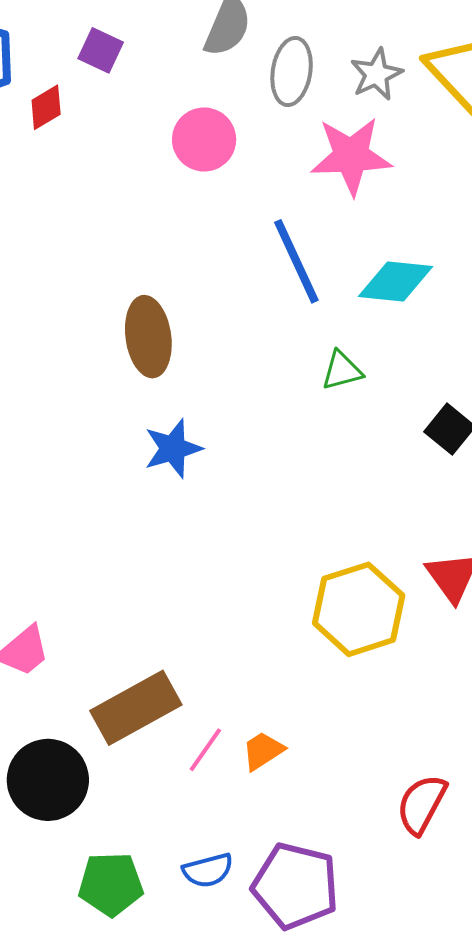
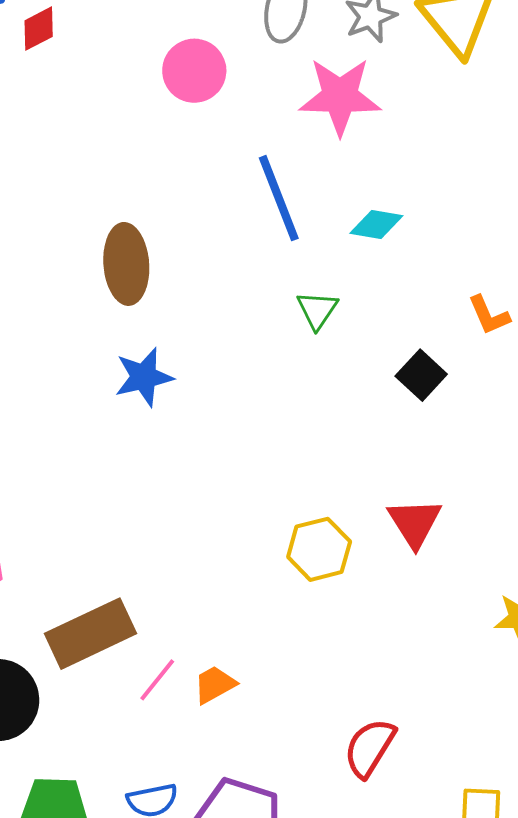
cyan diamond: (396, 282) -> (376, 224), size x0.7
green triangle: (342, 371) -> (317, 310), turned -45
yellow hexagon: (359, 609) -> (319, 549), size x0.7

